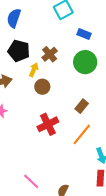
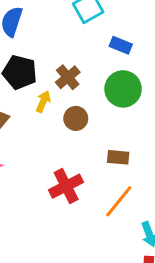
brown circle: (42, 87) -> (76, 118), moved
brown rectangle: (82, 106) -> (118, 157), turned 56

